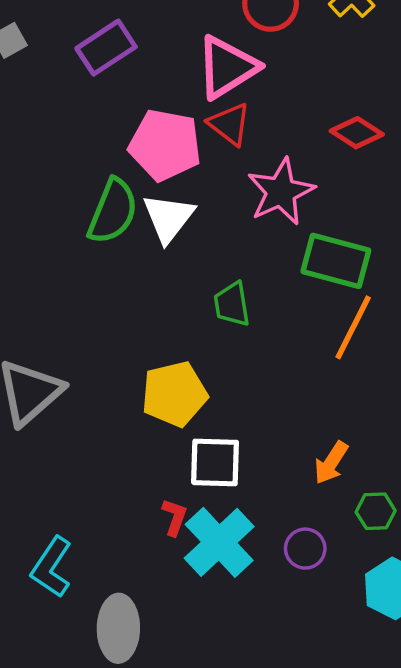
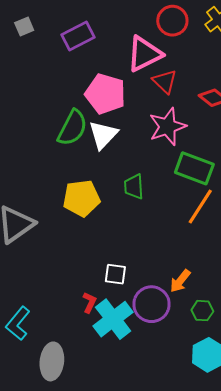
red triangle: (229, 124) -> (165, 81), moved
yellow pentagon: (174, 394) -> (81, 198), moved
white square: (215, 462) -> (115, 274), size x0.7
purple circle: (305, 549) -> (152, 304), moved, size x1.6

